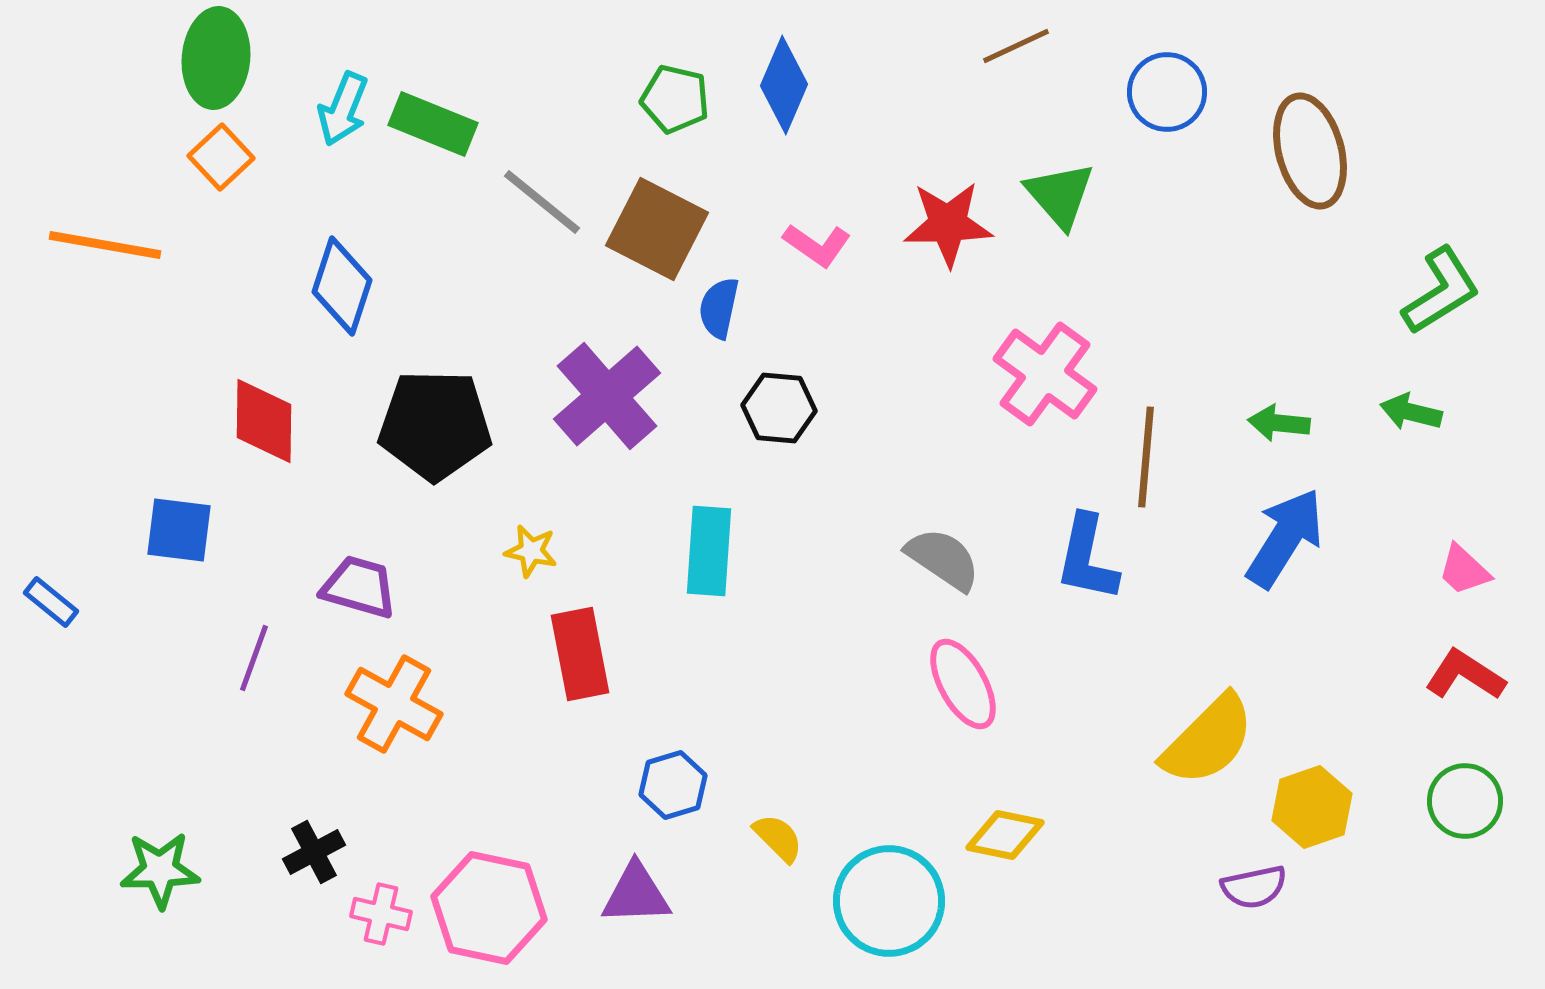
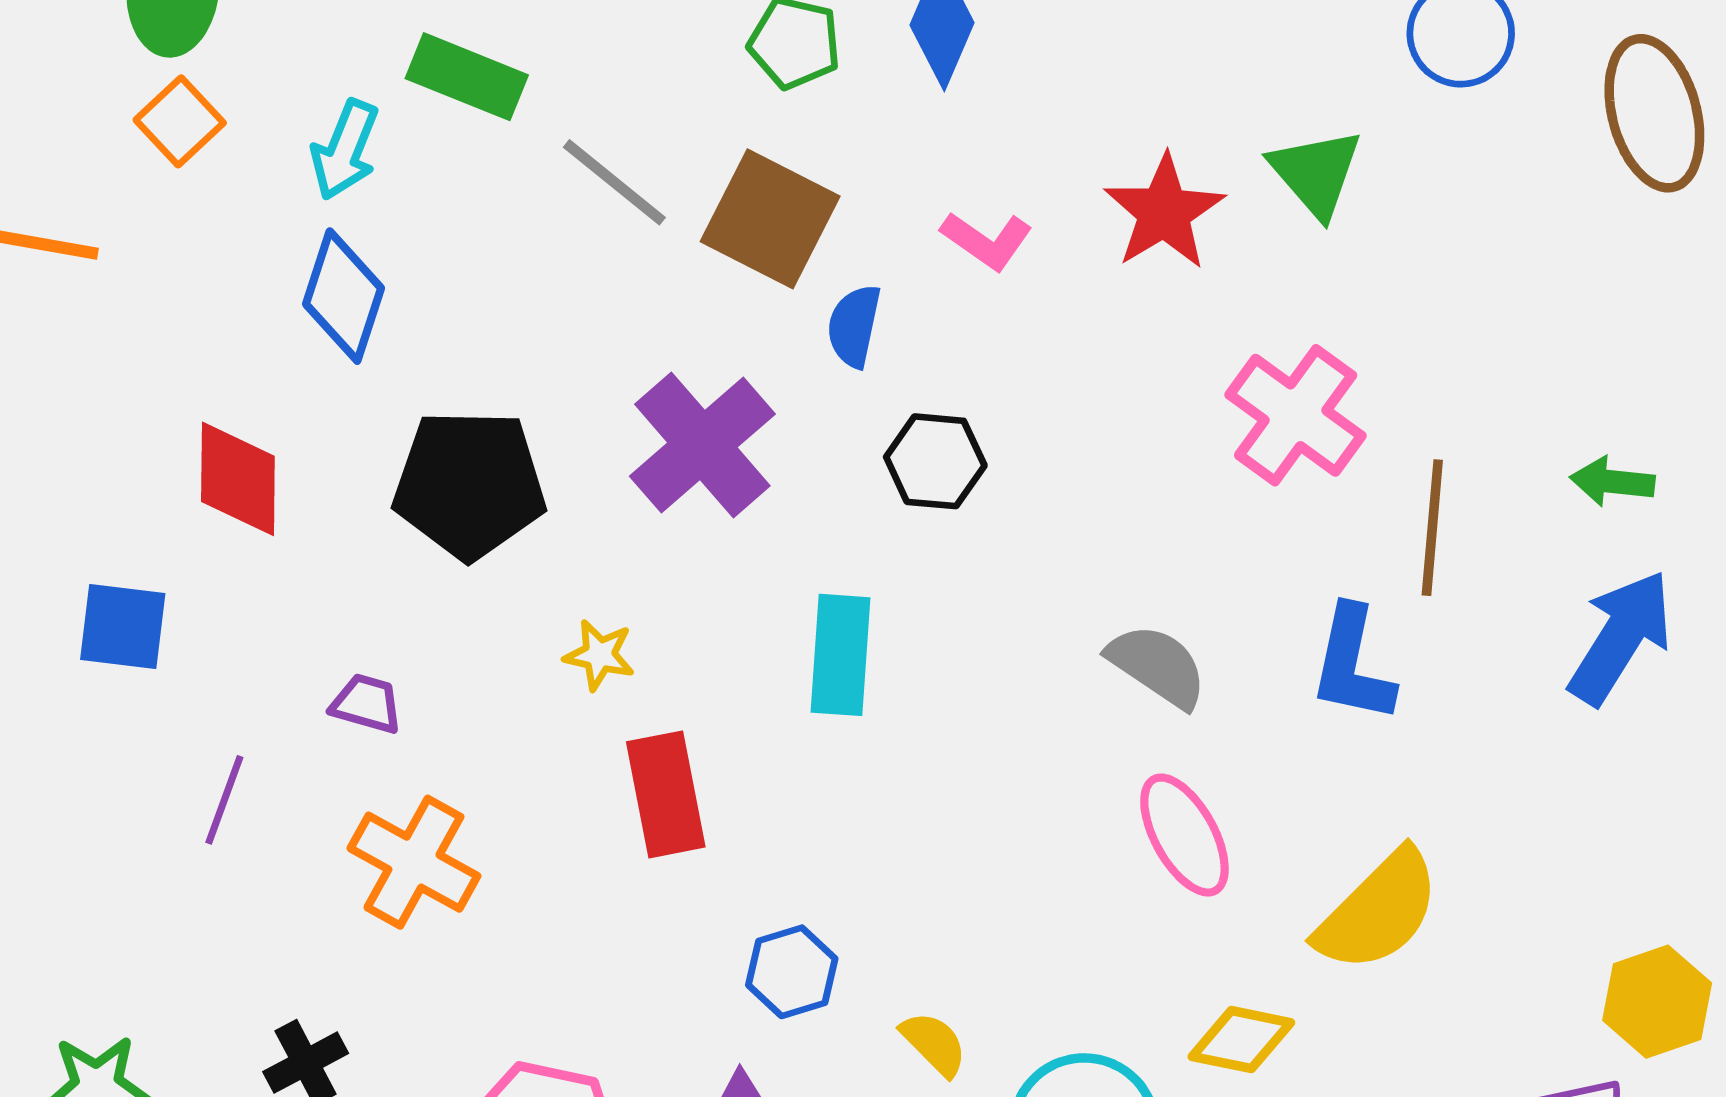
cyan arrow: (343, 109) -> (345, 150), moved
red star: (948, 224) -> (1164, 212), turned -30
purple trapezoid: (359, 587) -> (367, 704), size x0.7
yellow semicircle: (1208, 740) -> (1378, 911), moved

